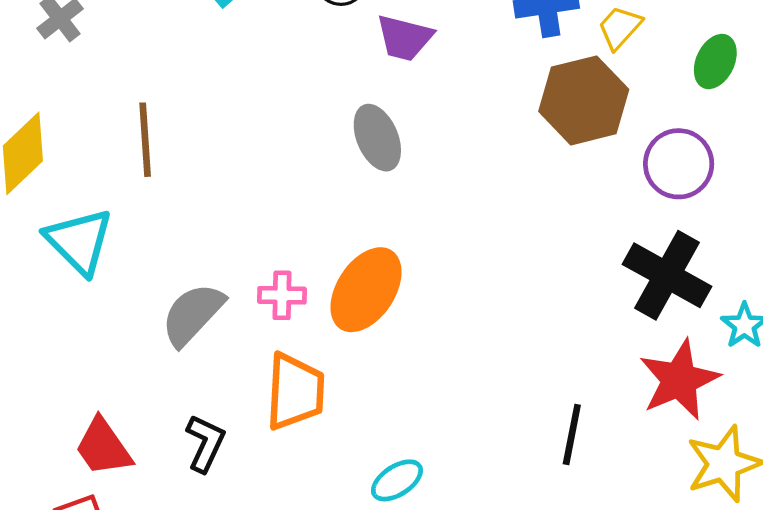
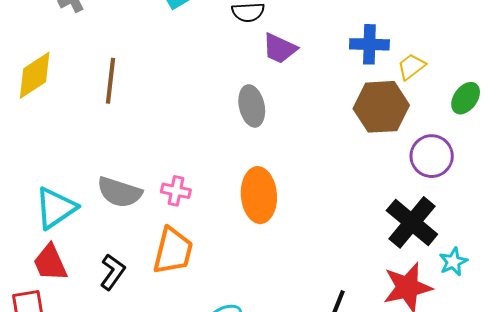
cyan triangle: (79, 241) -> (56, 208), moved, turned 30
orange ellipse: (366, 290) -> (259, 195), moved, turned -48
gray semicircle: (193, 314) -> (120, 192), turned -126

